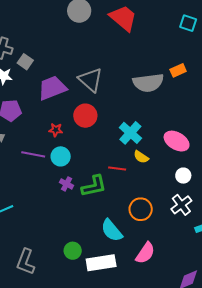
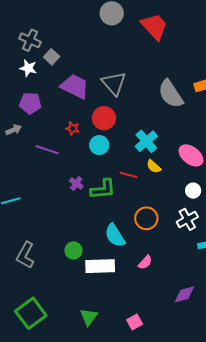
gray semicircle: (148, 83) -> (171, 94), turned 56
purple trapezoid: (52, 88) -> (75, 86), turned 40
cyan circle: (61, 156) -> (99, 145), moved
pink semicircle: (145, 253) -> (145, 262), size x0.7

